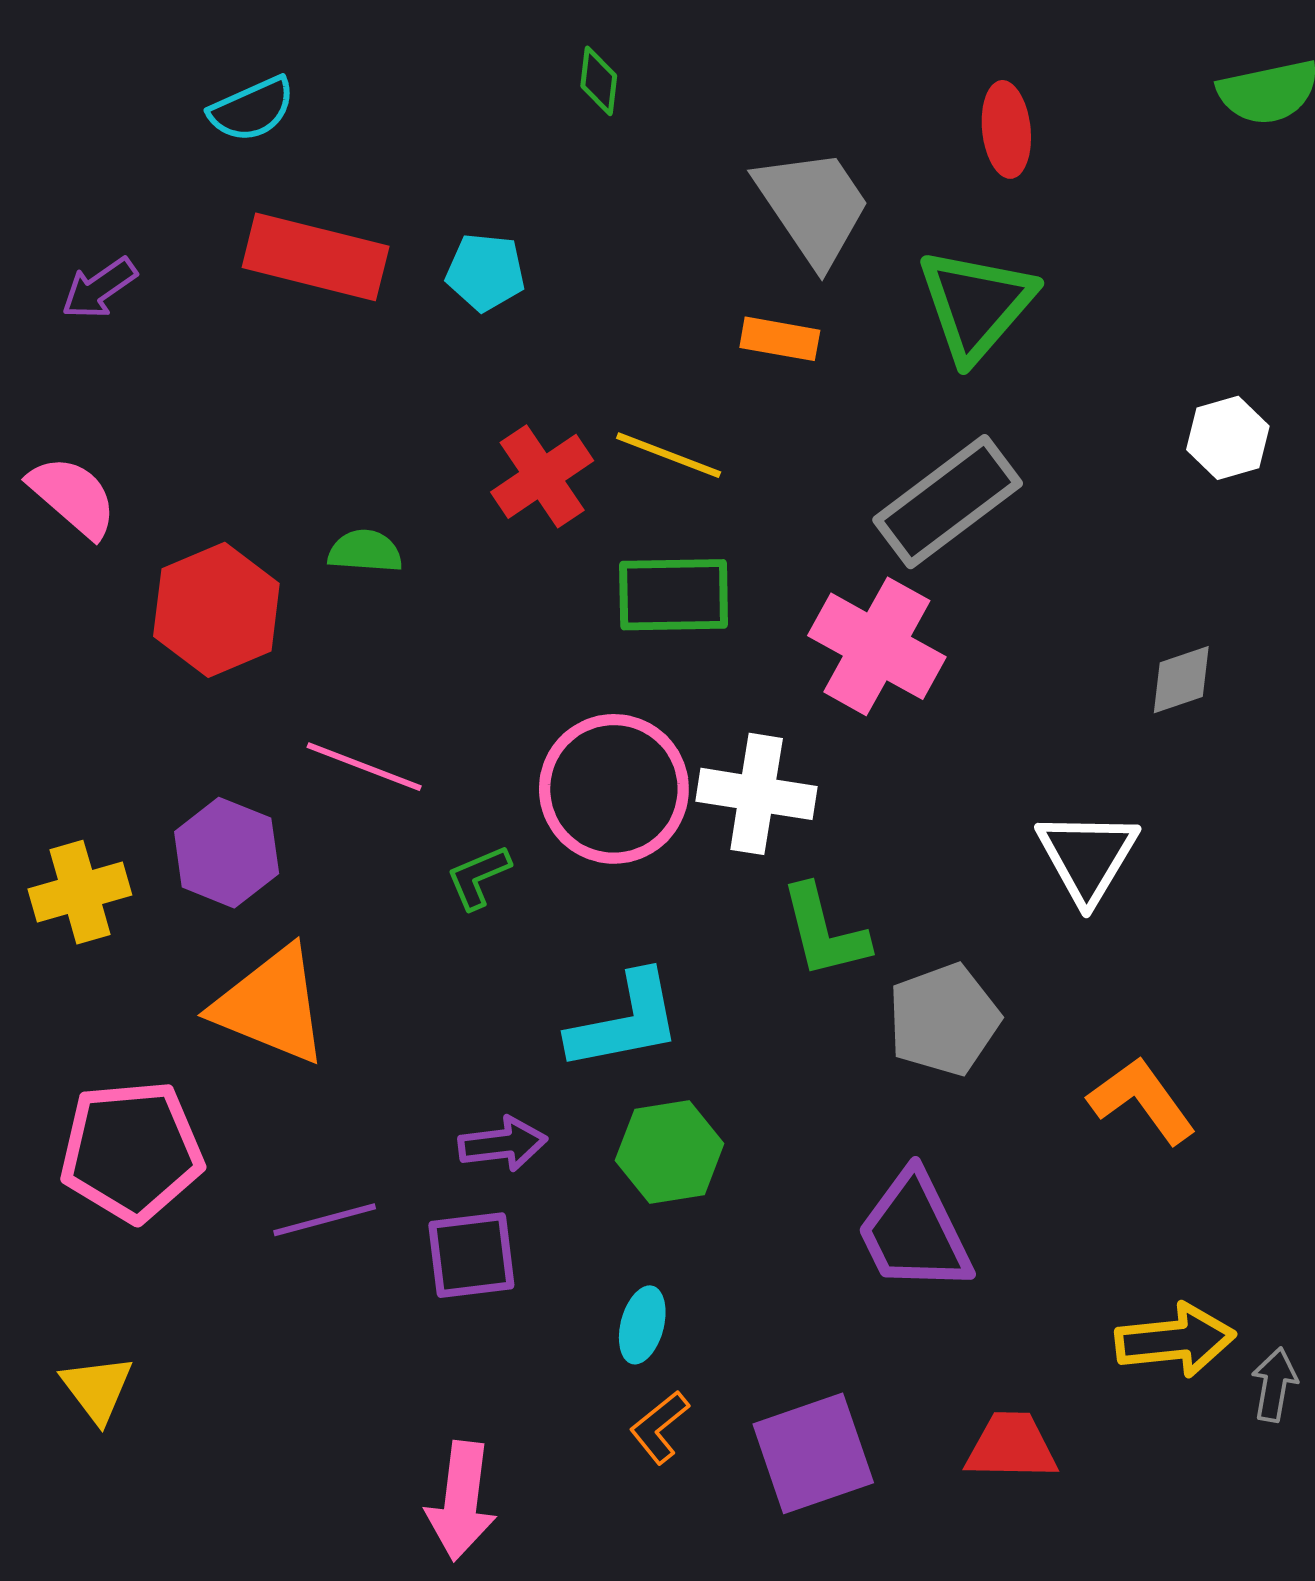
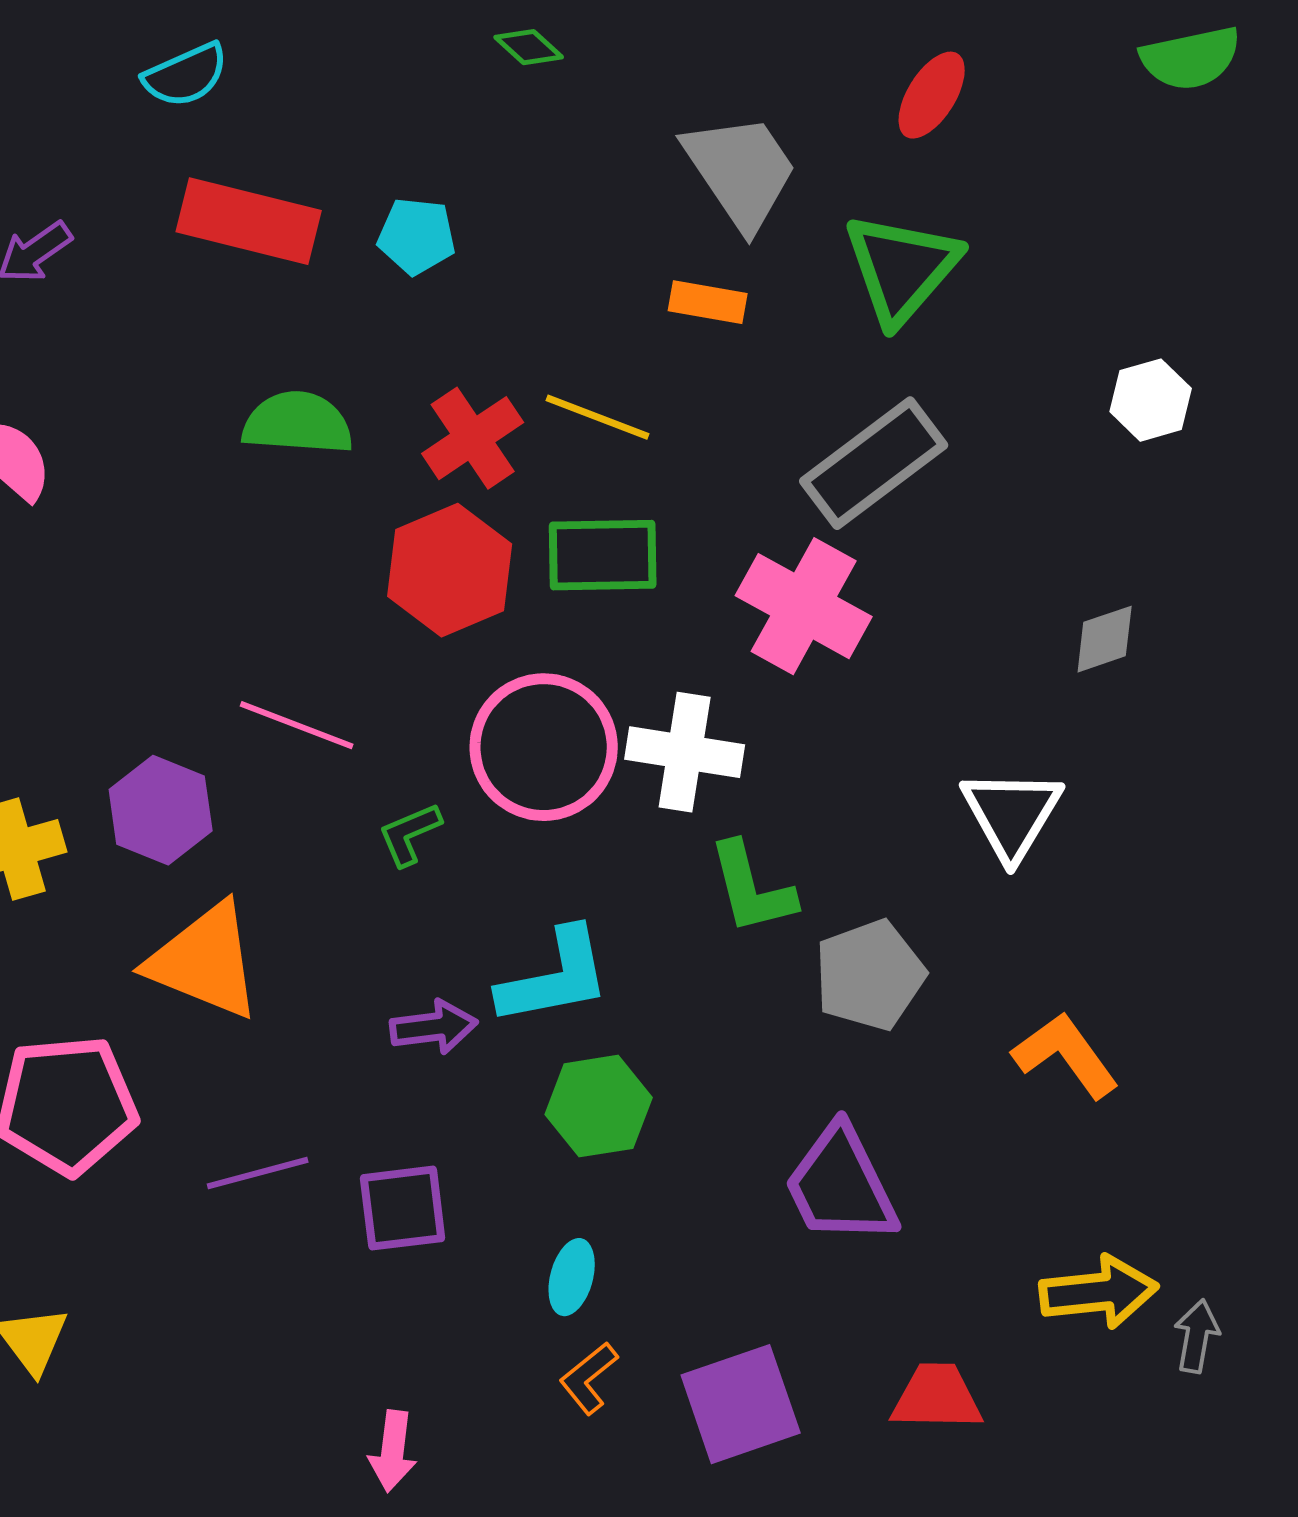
green diamond: (599, 81) -> (529, 47), turned -54
red ellipse: (1006, 129) -> (932, 95), turned 38
green semicircle: (365, 551) -> (298, 423), moved, size x1.5
red hexagon: (216, 610) -> (450, 570), moved
purple arrow: (503, 1144) -> (434, 1027), moved
pink arrow: (461, 1501) -> (393, 1451), size x0.7

